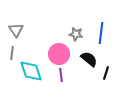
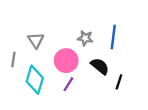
gray triangle: (16, 30) -> (36, 40), moved
cyan diamond: (31, 71) -> (35, 80), turned 35
purple line: (61, 75) -> (68, 84), turned 40

